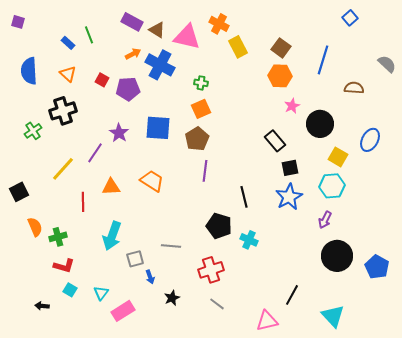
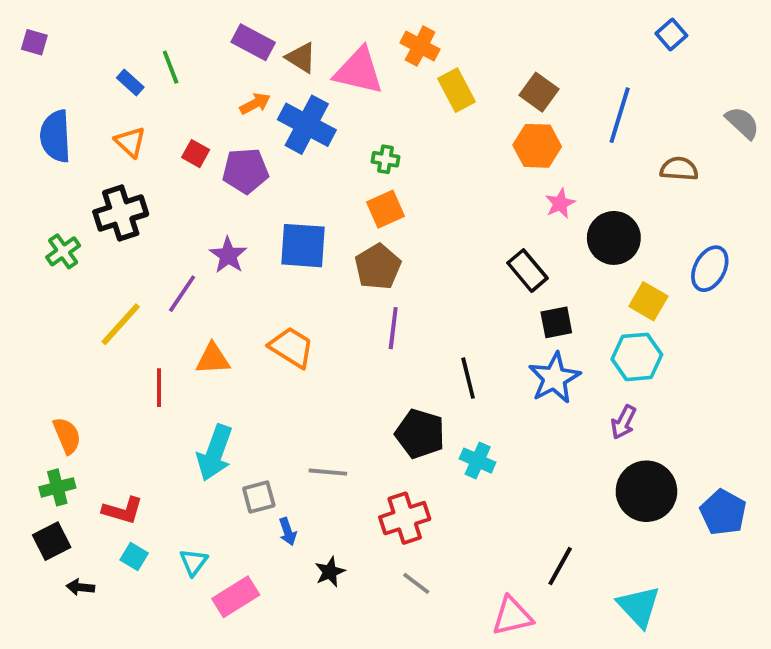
black square: (19, 192) -> (52, 541), moved
green cross: (58, 237) -> (57, 487), moved

